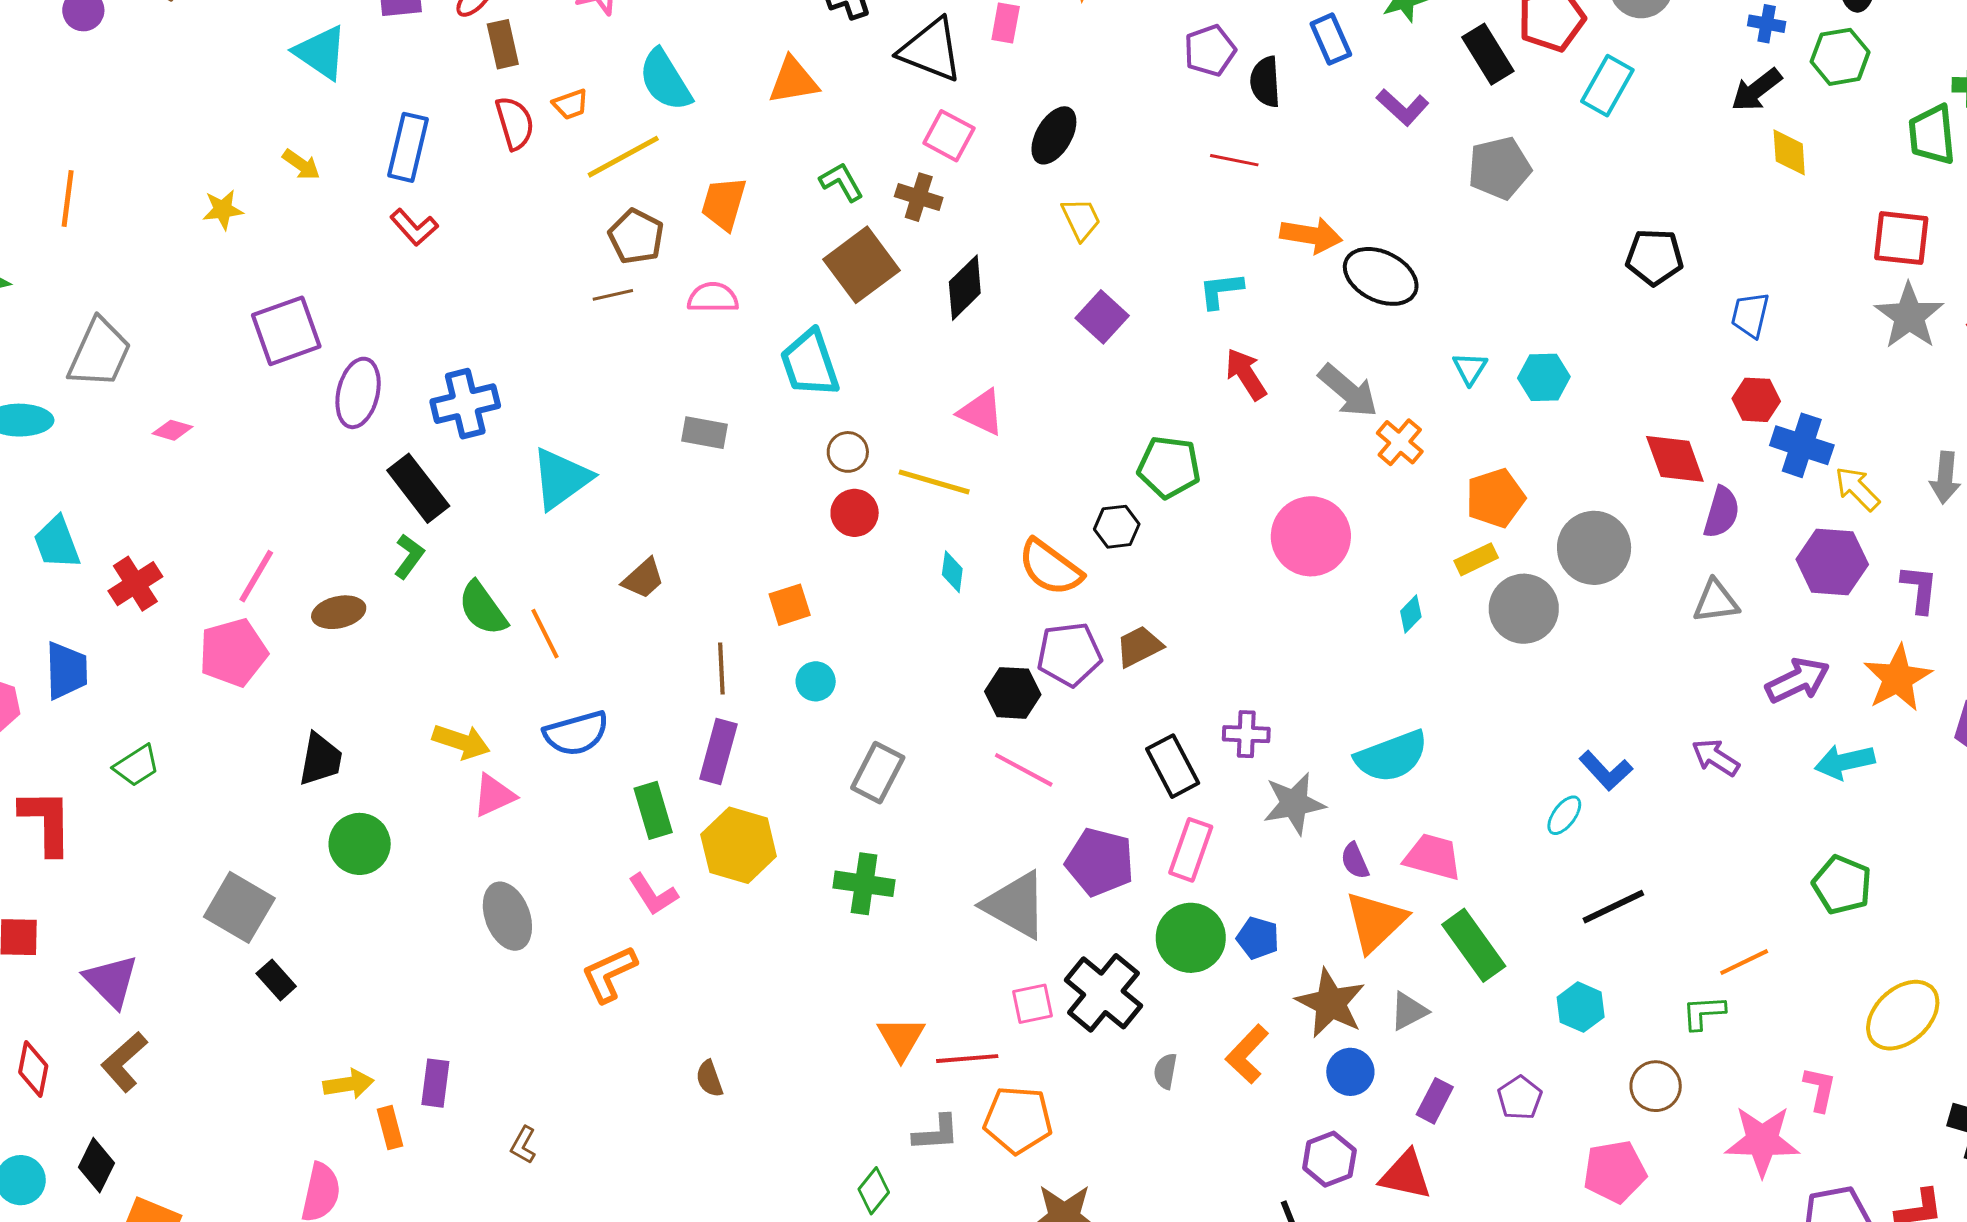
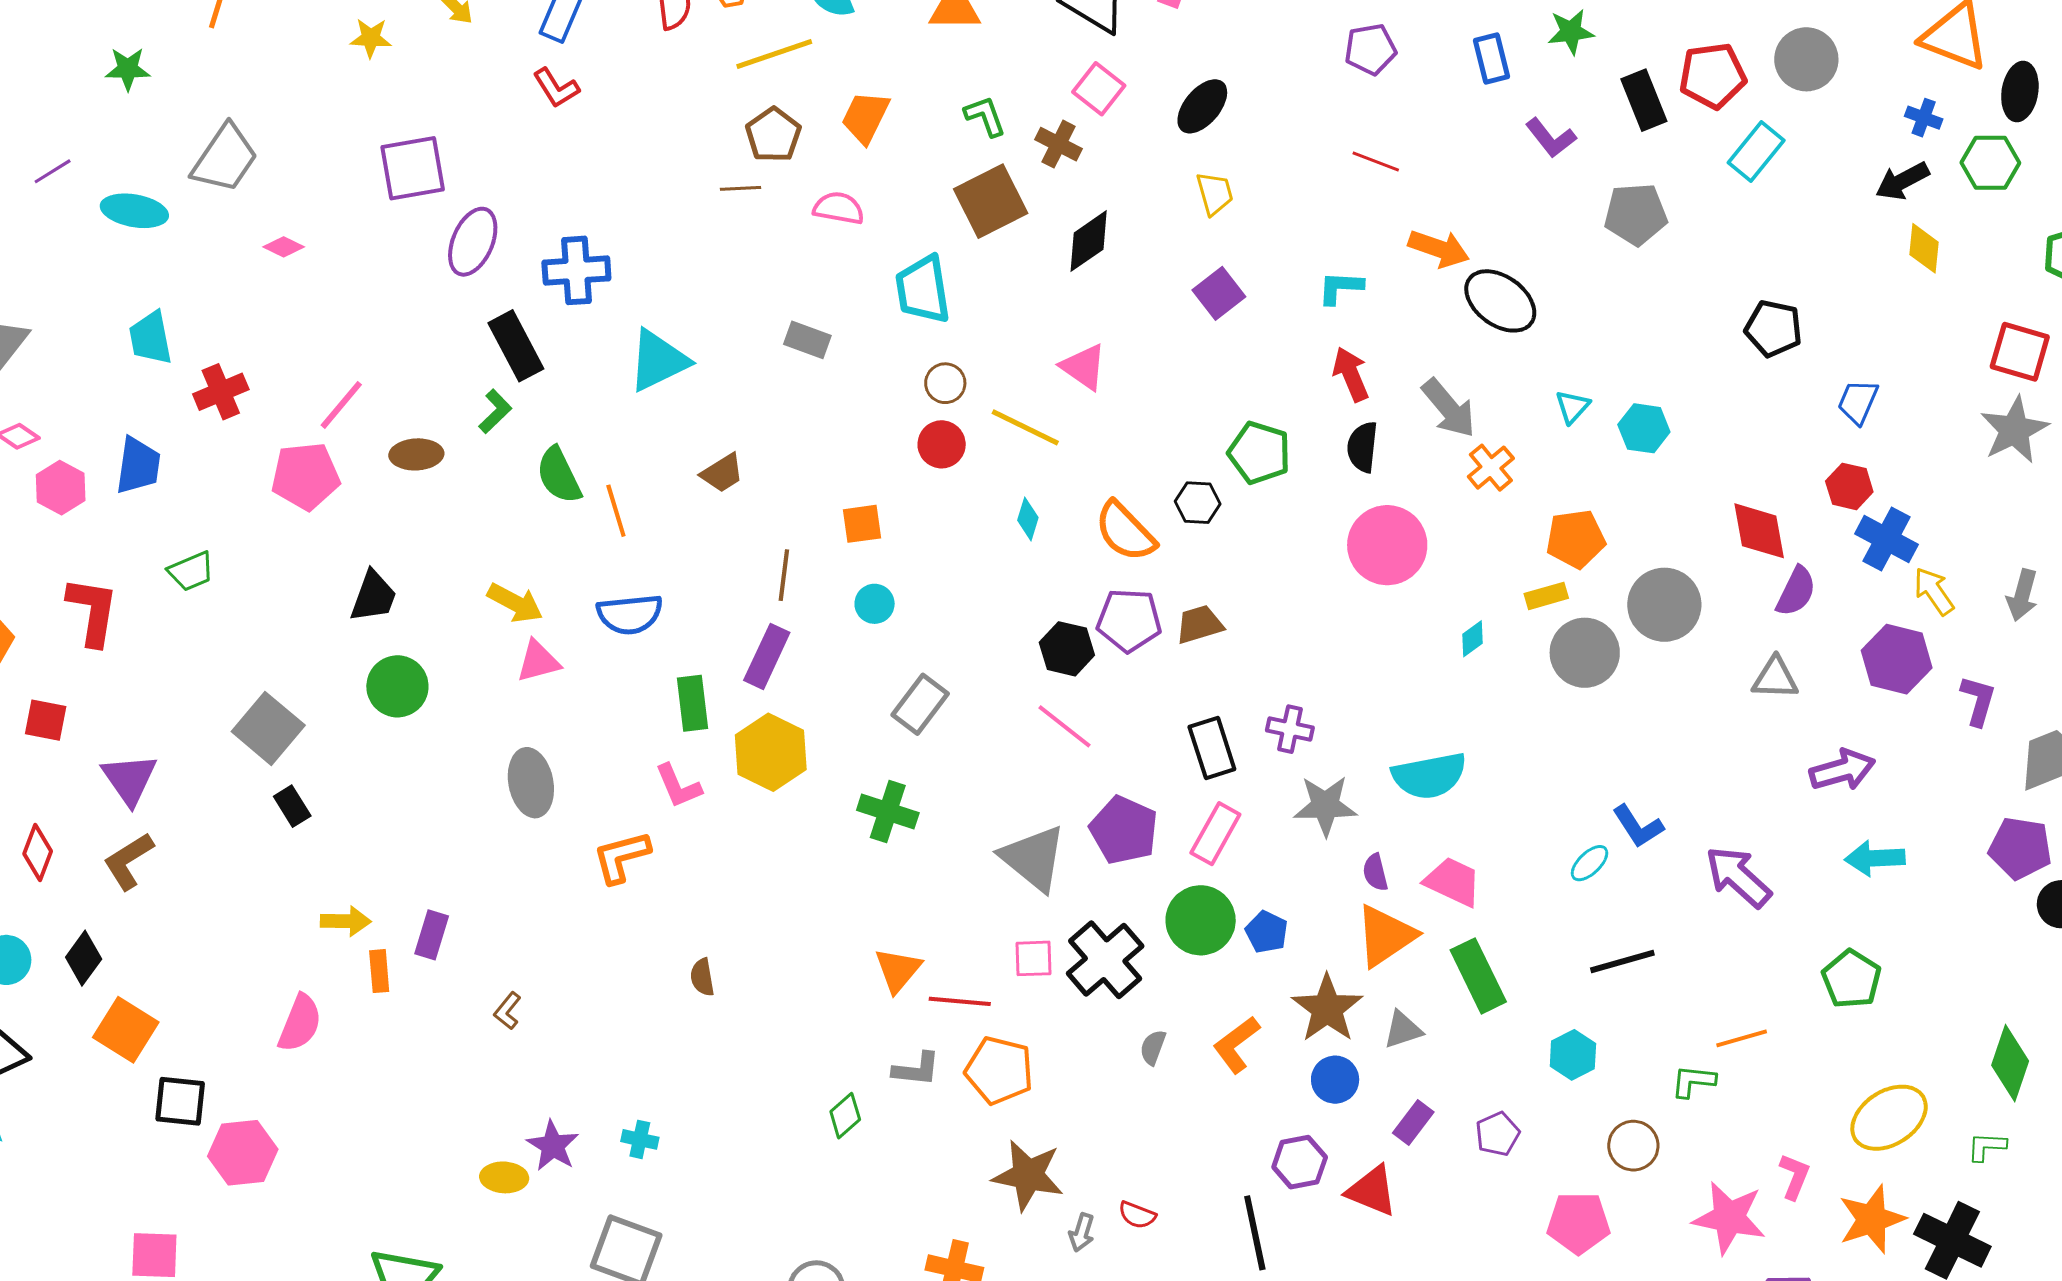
black semicircle: (1265, 82) -> (1362, 447), moved
orange star: (1898, 678) -> (1872, 1219), moved
purple arrow: (1716, 757) -> (1738, 877), moved, size x1.5

